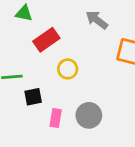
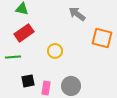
red rectangle: (46, 40) -> (24, 33), moved
black square: (33, 97) -> (28, 81), moved

